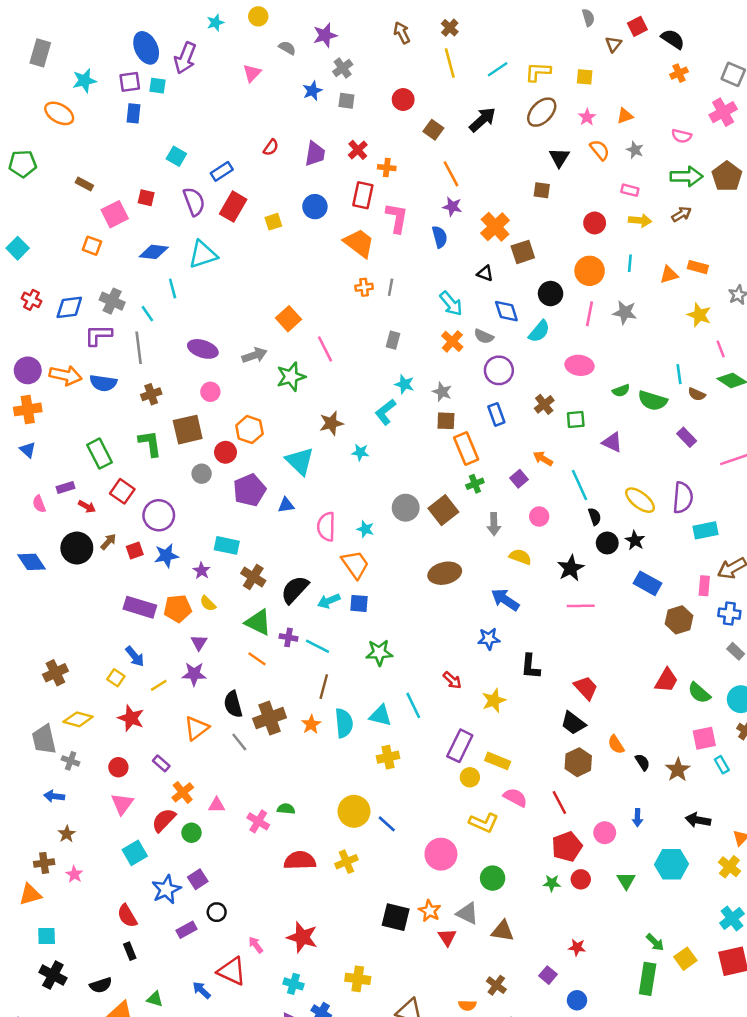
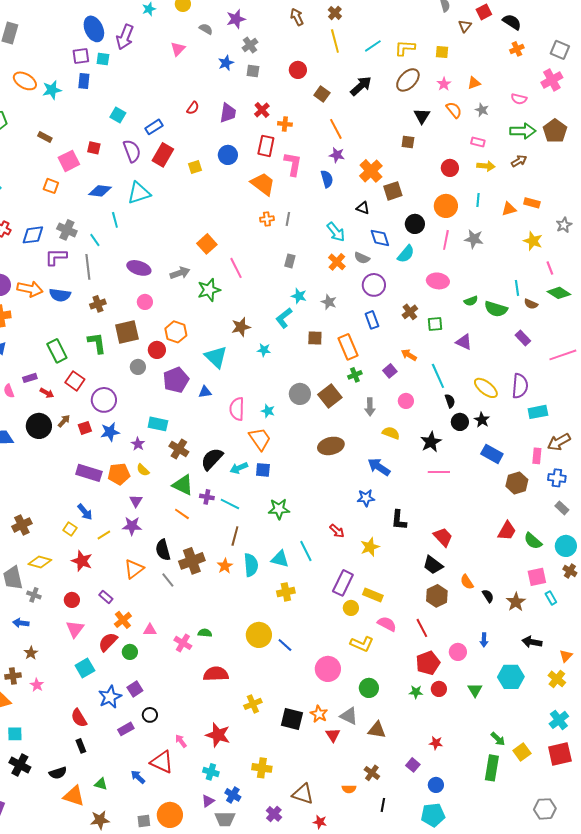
cyan star: (84, 81) -> (52, 90), moved
brown square: (446, 421) -> (315, 338), moved
yellow cross: (346, 862) -> (253, 704), moved

